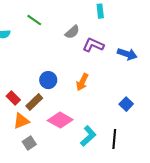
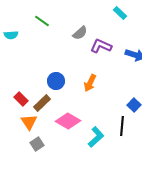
cyan rectangle: (100, 11) -> (120, 13), moved, turned -40
orange triangle: (21, 121) -> (29, 122), turned -42
black line: (114, 139) -> (122, 126), moved

